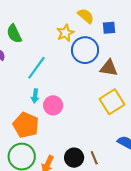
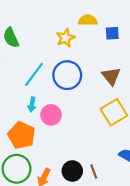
yellow semicircle: (86, 16) -> (88, 20), turned -42
blue circle: (85, 50) -> (67, 75), moved
brown triangle: (109, 68) -> (111, 76), turned 42

